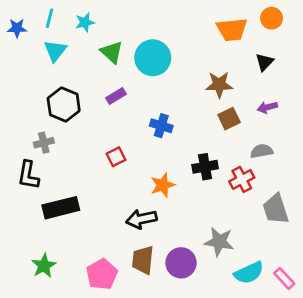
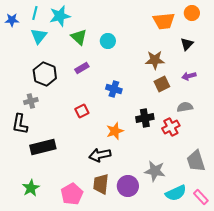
cyan star: (85, 22) -> (60, 16), size x1.5
cyan circle: (153, 58) -> (108, 41), size x0.6
gray trapezoid: (276, 209) -> (196, 161), moved

